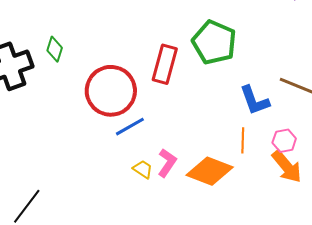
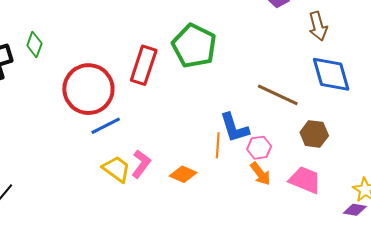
blue L-shape: (254, 100) -> (234, 128), moved
orange arrow: (287, 167) -> (260, 174), size x0.7
yellow trapezoid: (143, 169) -> (116, 169), size x1.4
orange diamond: (210, 171) -> (183, 174), size x0.6

